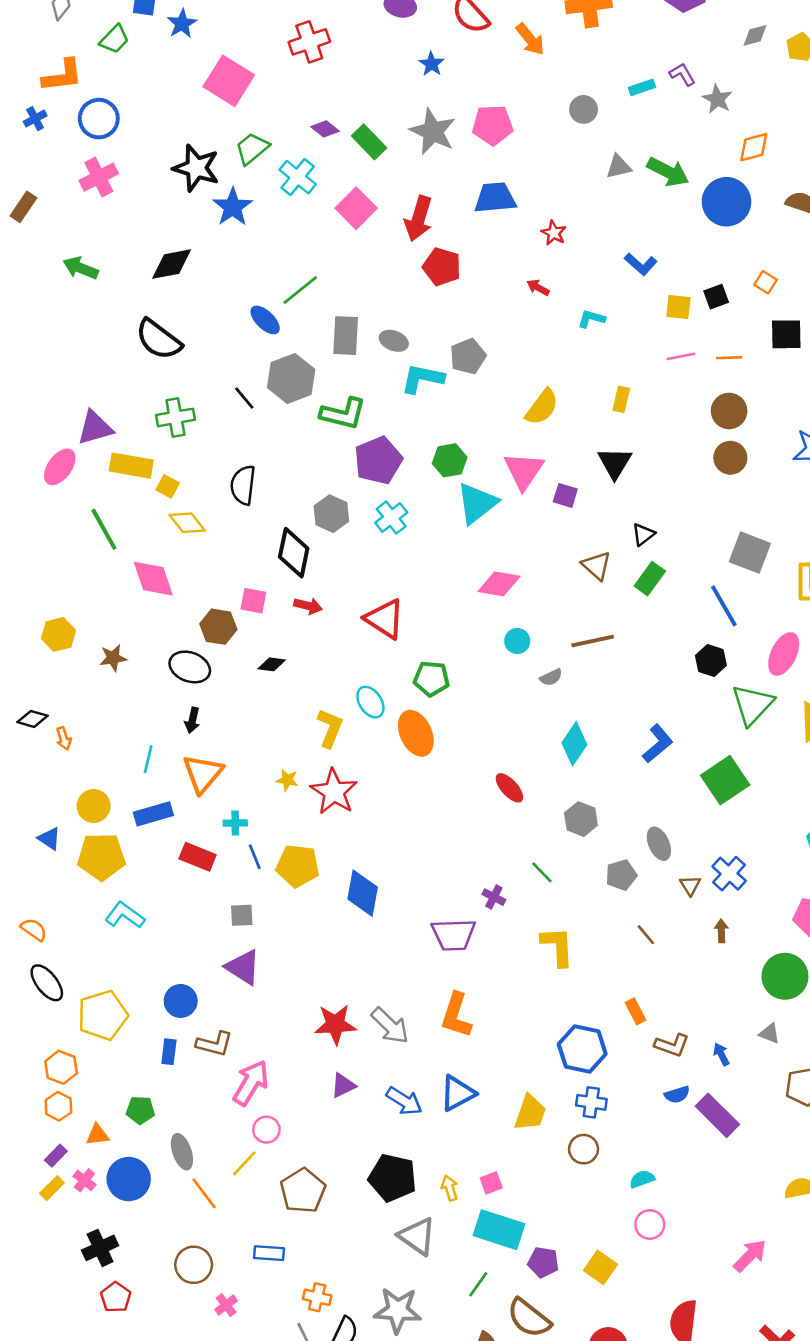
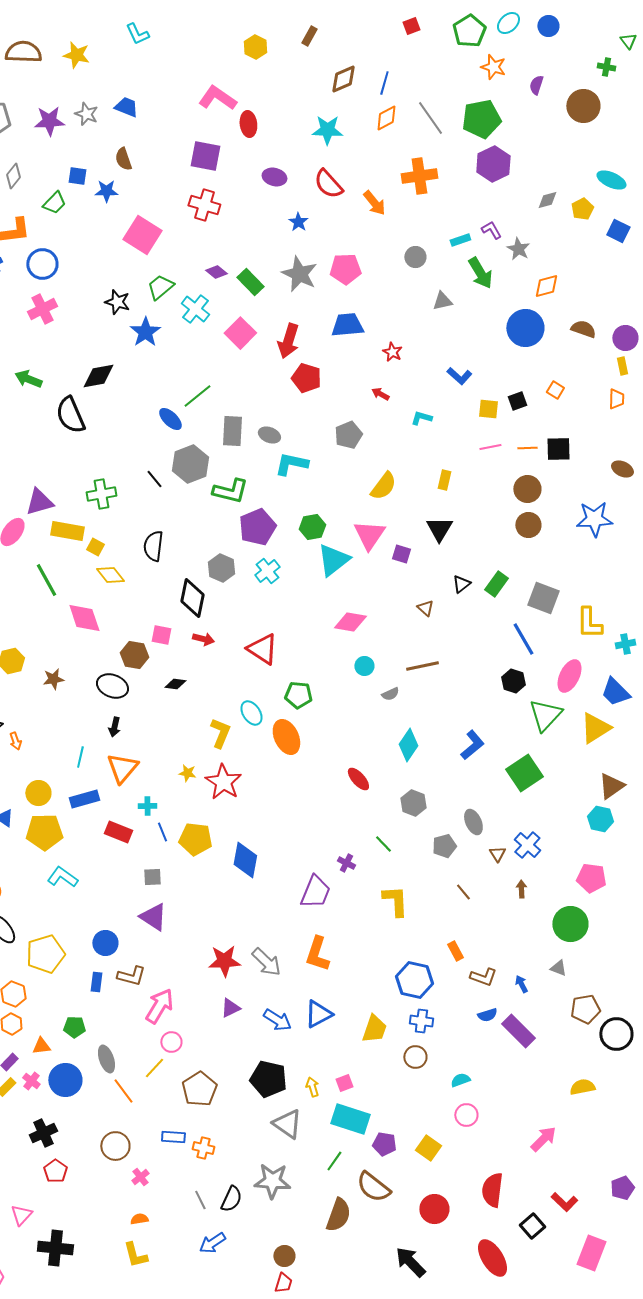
blue star: (182, 24) -> (106, 191), turned 30
red cross: (309, 42) -> (204, 205), turned 36
black star: (196, 168) -> (117, 302), size x0.7
green arrow: (668, 172) -> (480, 273), moved, turned 32
black square: (786, 334) -> (558, 449), moved
black semicircle: (159, 339) -> (70, 415), moved, turned 30
gray pentagon: (468, 356) -> (348, 435), moved
brown triangle: (597, 566) -> (425, 608), size x0.7
green rectangle: (650, 579) -> (496, 584), moved
purple trapezoid: (454, 935) -> (315, 892), turned -66
orange cross: (317, 1297) -> (203, 1148), moved

